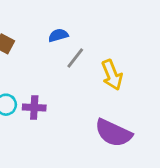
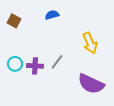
gray line: (75, 58) -> (57, 62), moved

